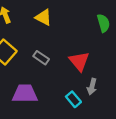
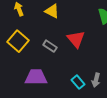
red triangle: (79, 61) -> (76, 39), moved
gray arrow: (92, 87) -> (96, 80), moved

